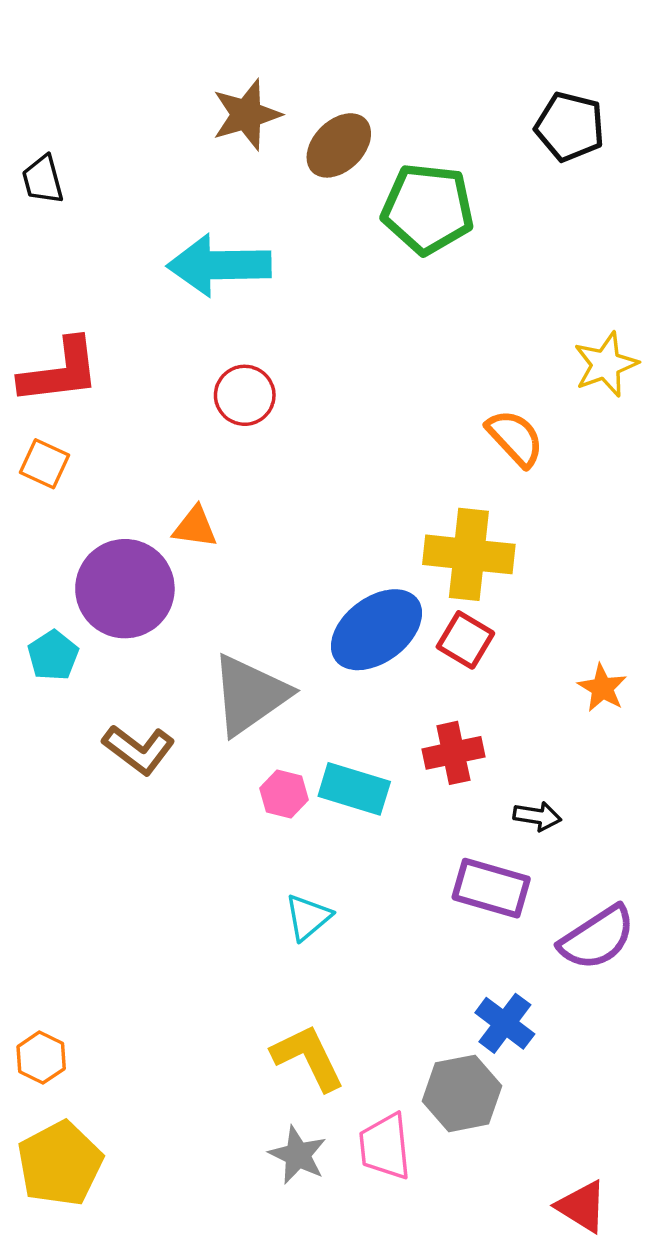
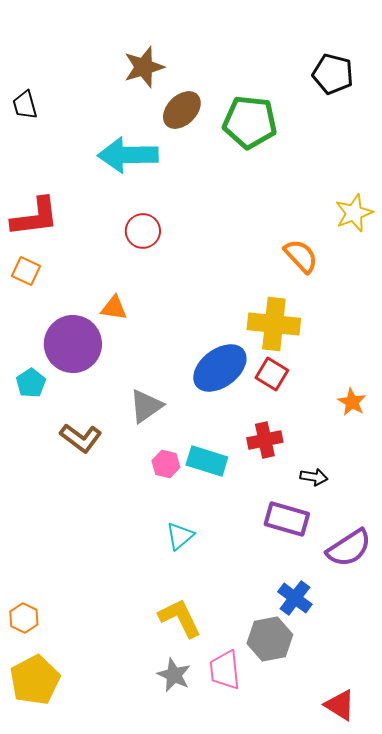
brown ellipse: (339, 145) -> (182, 110), moved
gray triangle: (250, 695) -> (146, 406), size x0.7

